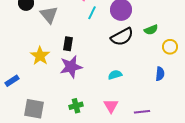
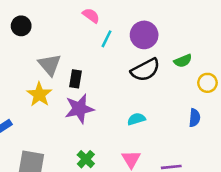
gray triangle: (49, 15) -> (50, 65), moved
green cross: (76, 106) -> (86, 159), turned -32

